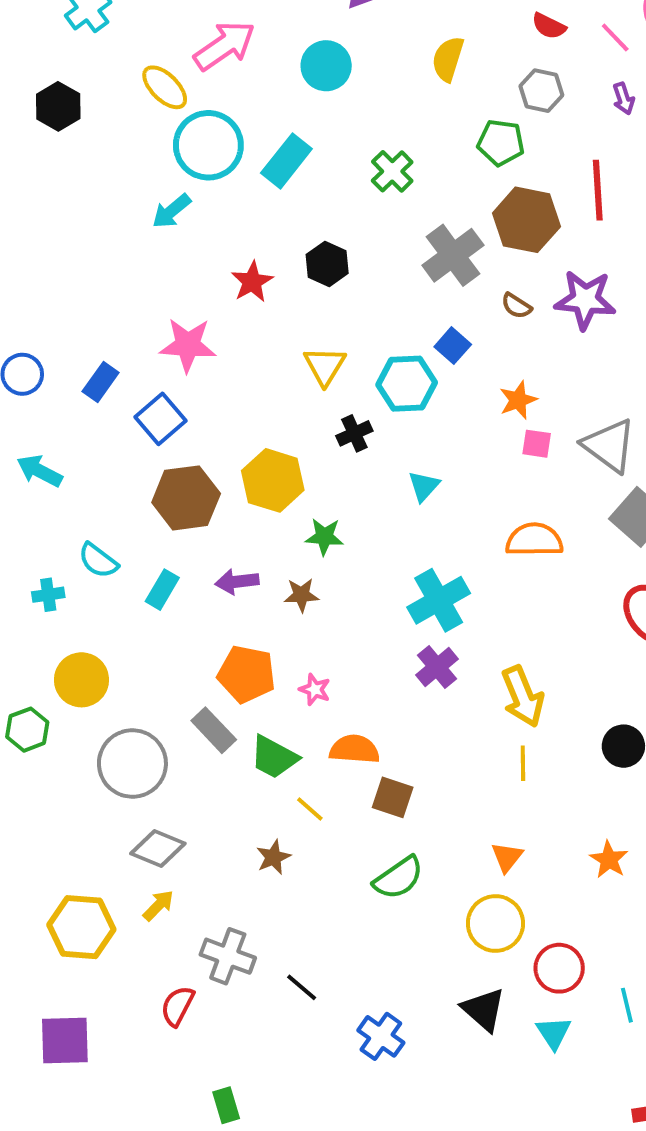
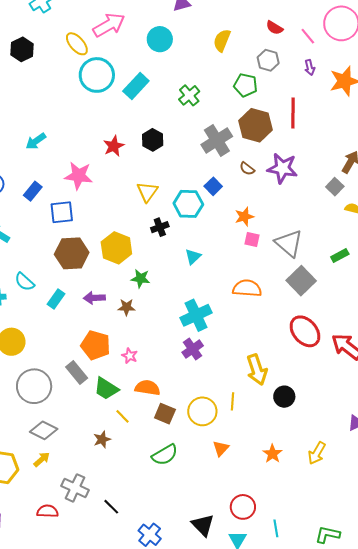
cyan arrow: (171, 211) -> (36, 141), moved
blue square: (160, 419) -> (62, 212), turned 30
yellow arrow: (523, 697) -> (257, 370), moved
yellow circle: (495, 923) -> (202, 411), moved
red semicircle: (178, 1006) -> (47, 511), turned 60

